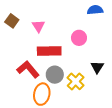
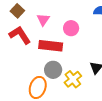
pink circle: (79, 38) -> (71, 28), moved
red L-shape: (28, 69) -> (20, 35), moved

